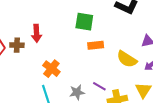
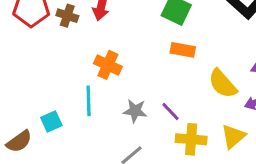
orange cross: (51, 69) -> (108, 65), turned -30

